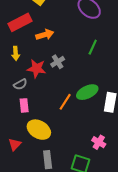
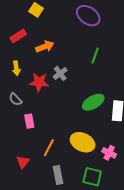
red rectangle: (20, 22) -> (18, 36), size x0.7
gray semicircle: (20, 84) -> (15, 99), moved, turned 80
orange line: (65, 102) -> (49, 148), moved
yellow ellipse: (39, 130) -> (83, 142), moved

